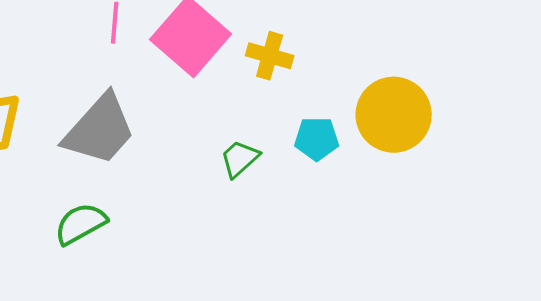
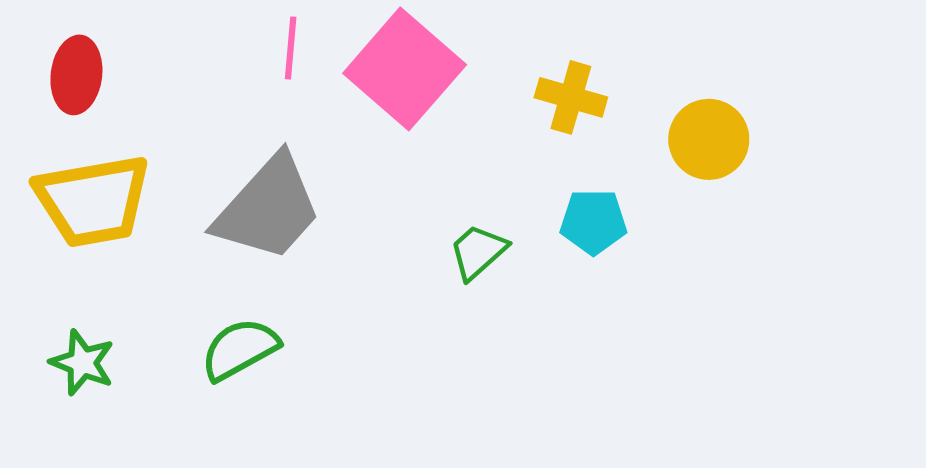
yellow cross: (270, 56) -> (571, 97), moved
yellow circle: (394, 115) -> (709, 139), moved, size x0.7

